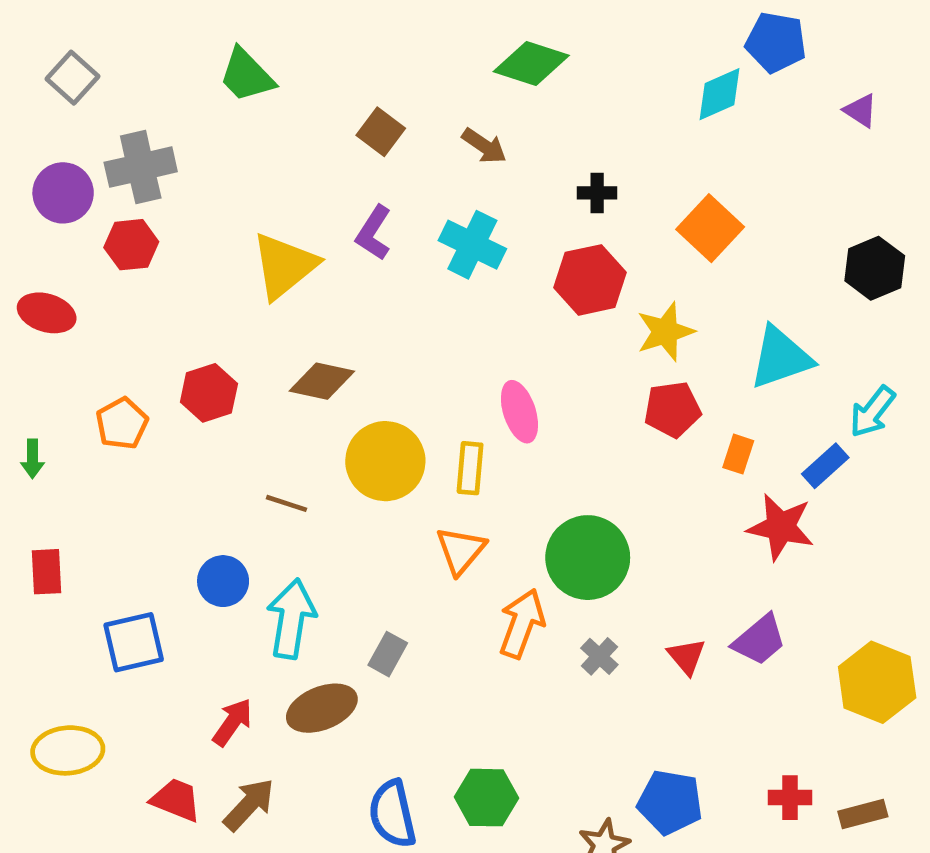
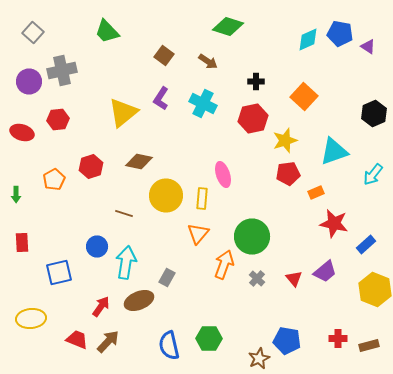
blue pentagon: (776, 42) -> (340, 34), moved
red hexagon: (131, 245) -> (58, 120), moved
orange rectangle: (738, 454) -> (316, 192), turned 49
blue rectangle: (825, 466) -> (366, 244), moved

